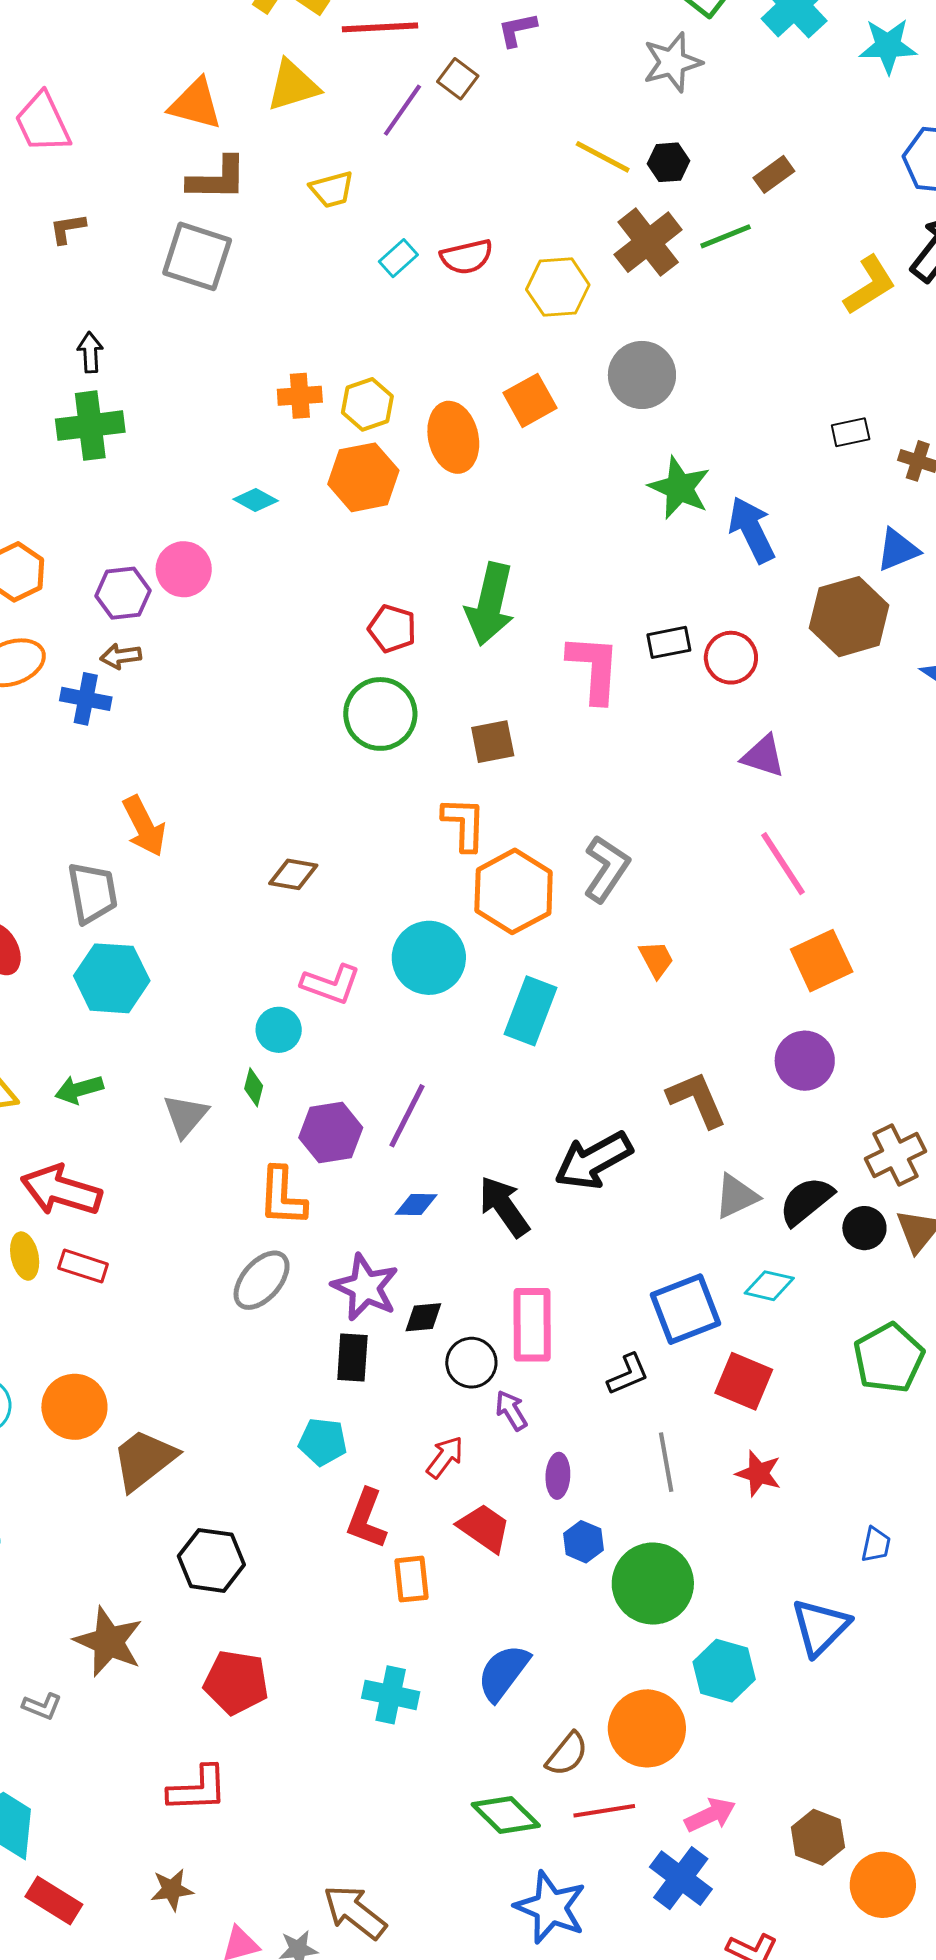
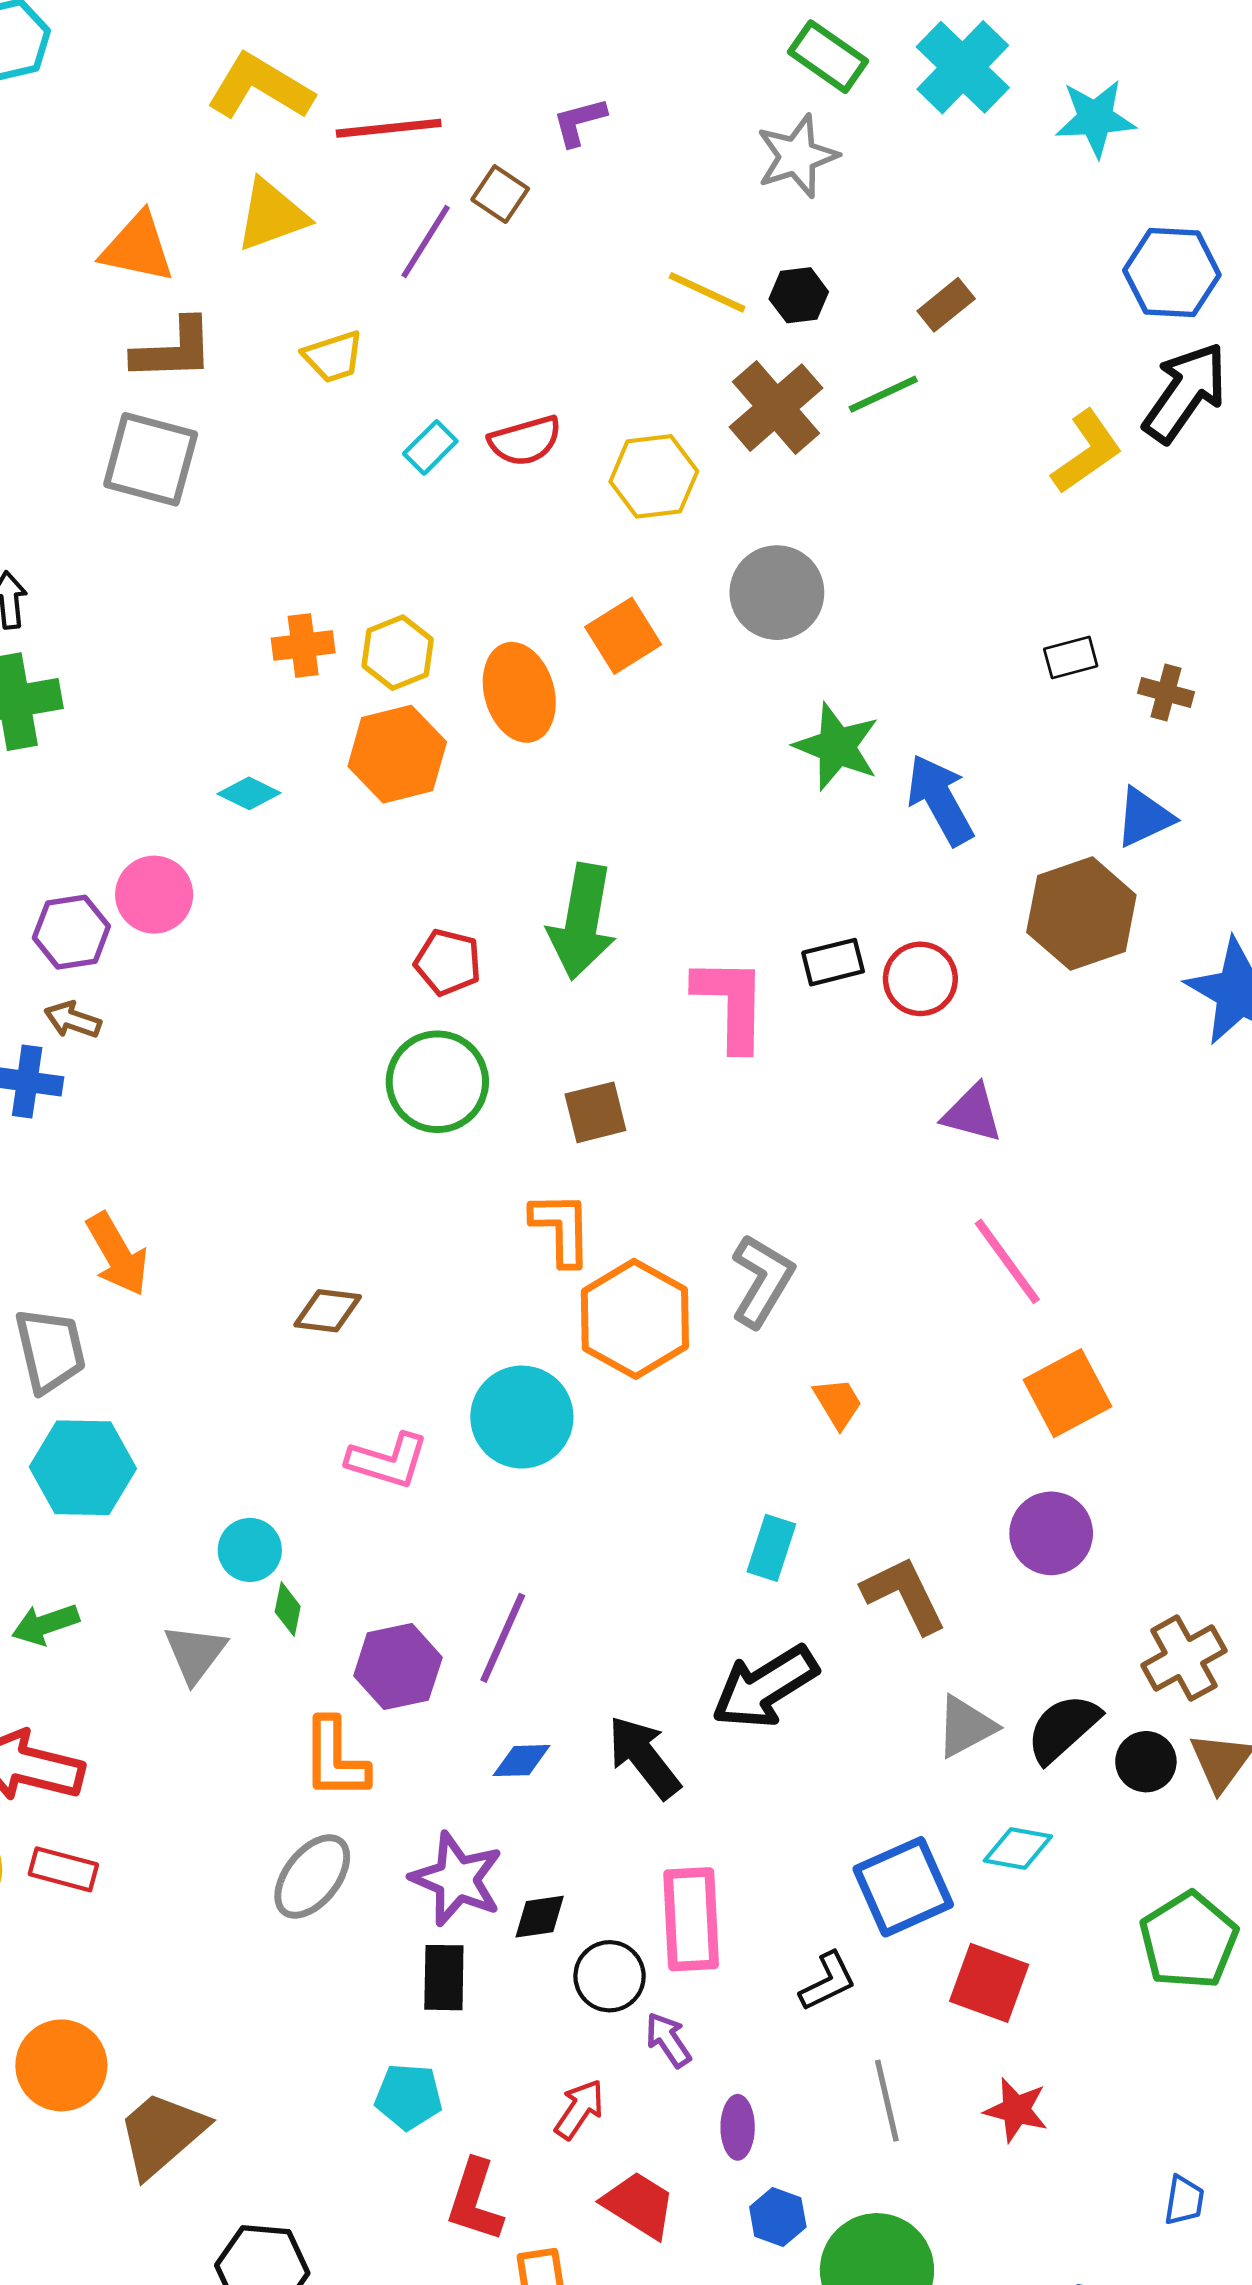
brown arrow: (121, 656) -> (73, 1020), turned 30
cyan rectangle: (530, 1011) -> (771, 1548), moved, size x0.7
cyan circle: (279, 1030) -> (250, 1550), moved

